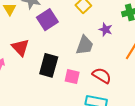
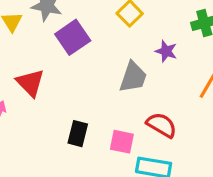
black rectangle: (49, 65) -> (78, 134), moved, size x0.7
pink square: (72, 77) -> (122, 142), moved

